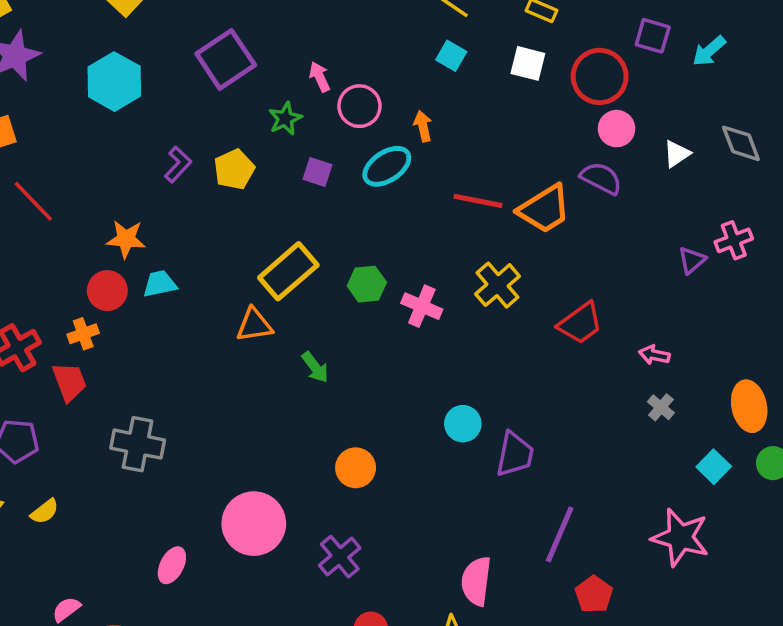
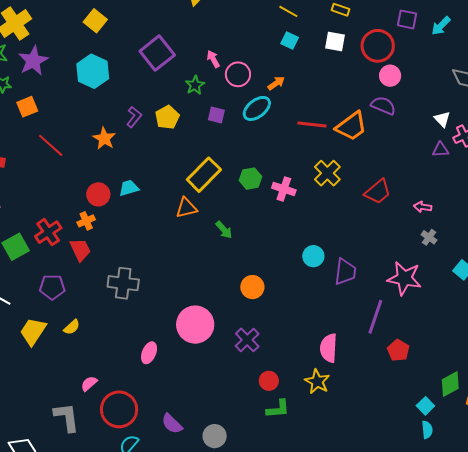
orange arrow: (423, 126) -> (276, 83), turned 72
white triangle: (677, 154) -> (442, 119), moved, turned -36
orange star: (126, 239) -> (104, 138), moved, turned 30
purple triangle: (692, 260) -> (440, 150), turned 42
pink star: (680, 537) -> (404, 278), moved

